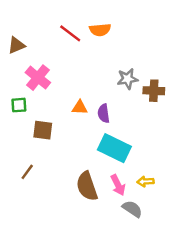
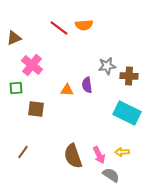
purple semicircle: (104, 113) -> (87, 85), moved
cyan rectangle: (114, 148) -> (127, 113), moved
brown line: (27, 172) -> (23, 152), moved

